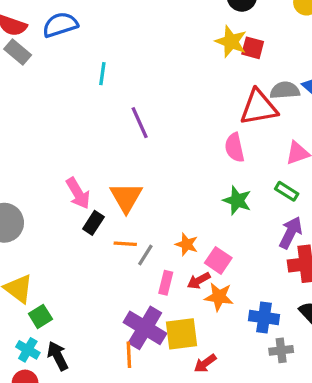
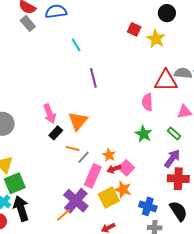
red square: (253, 48) -> (134, 29), moved
cyan line: (102, 74) -> (76, 45), turned -48
red arrow: (199, 281) -> (114, 169), moved
pink rectangle: (166, 283) -> (93, 176), size x1.6
green square: (40, 316) -> (15, 183), size x1.5
yellow square: (181, 334) -> (109, 197), moved, turned -30
orange line: (129, 355) -> (64, 215), turned 42
black arrow: (58, 356) -> (21, 208), size x1.4

